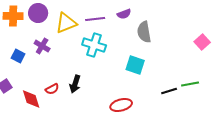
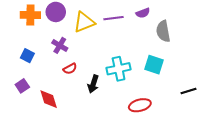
cyan cross: (94, 45) -> (119, 69), moved, turned -30
blue square: (18, 56) -> (27, 56), moved
red semicircle: (52, 89) -> (70, 69), moved

